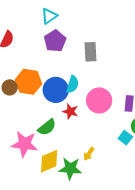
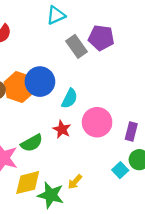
purple pentagon: (55, 41) -> (101, 38), moved, turned 30
gray rectangle: (90, 52) -> (76, 46), moved, turned -42
blue circle: (56, 90) -> (40, 82), moved

